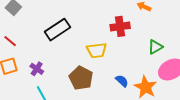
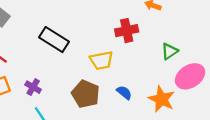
black rectangle: (57, 30) -> (54, 40), turned 70
blue semicircle: (122, 81) -> (124, 92), moved

